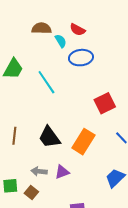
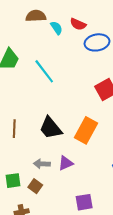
red semicircle: (78, 30) -> (78, 24), moved
blue ellipse: (81, 58) -> (97, 42), moved

